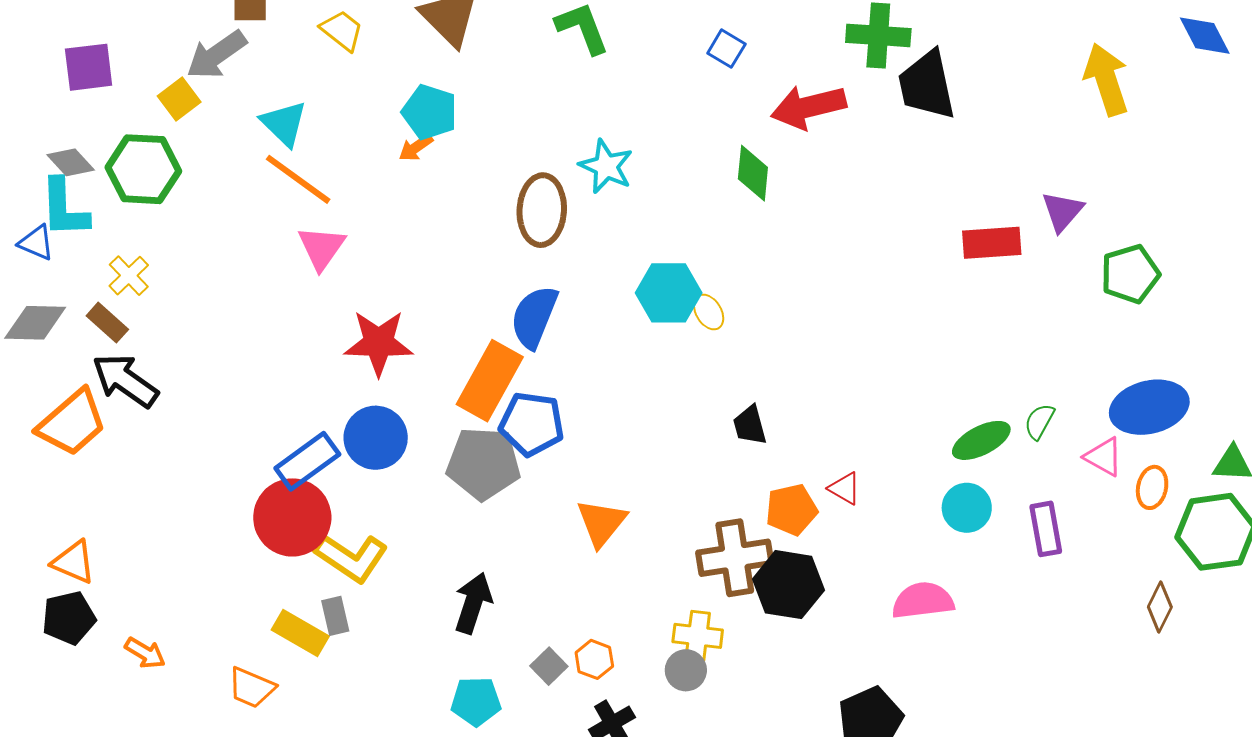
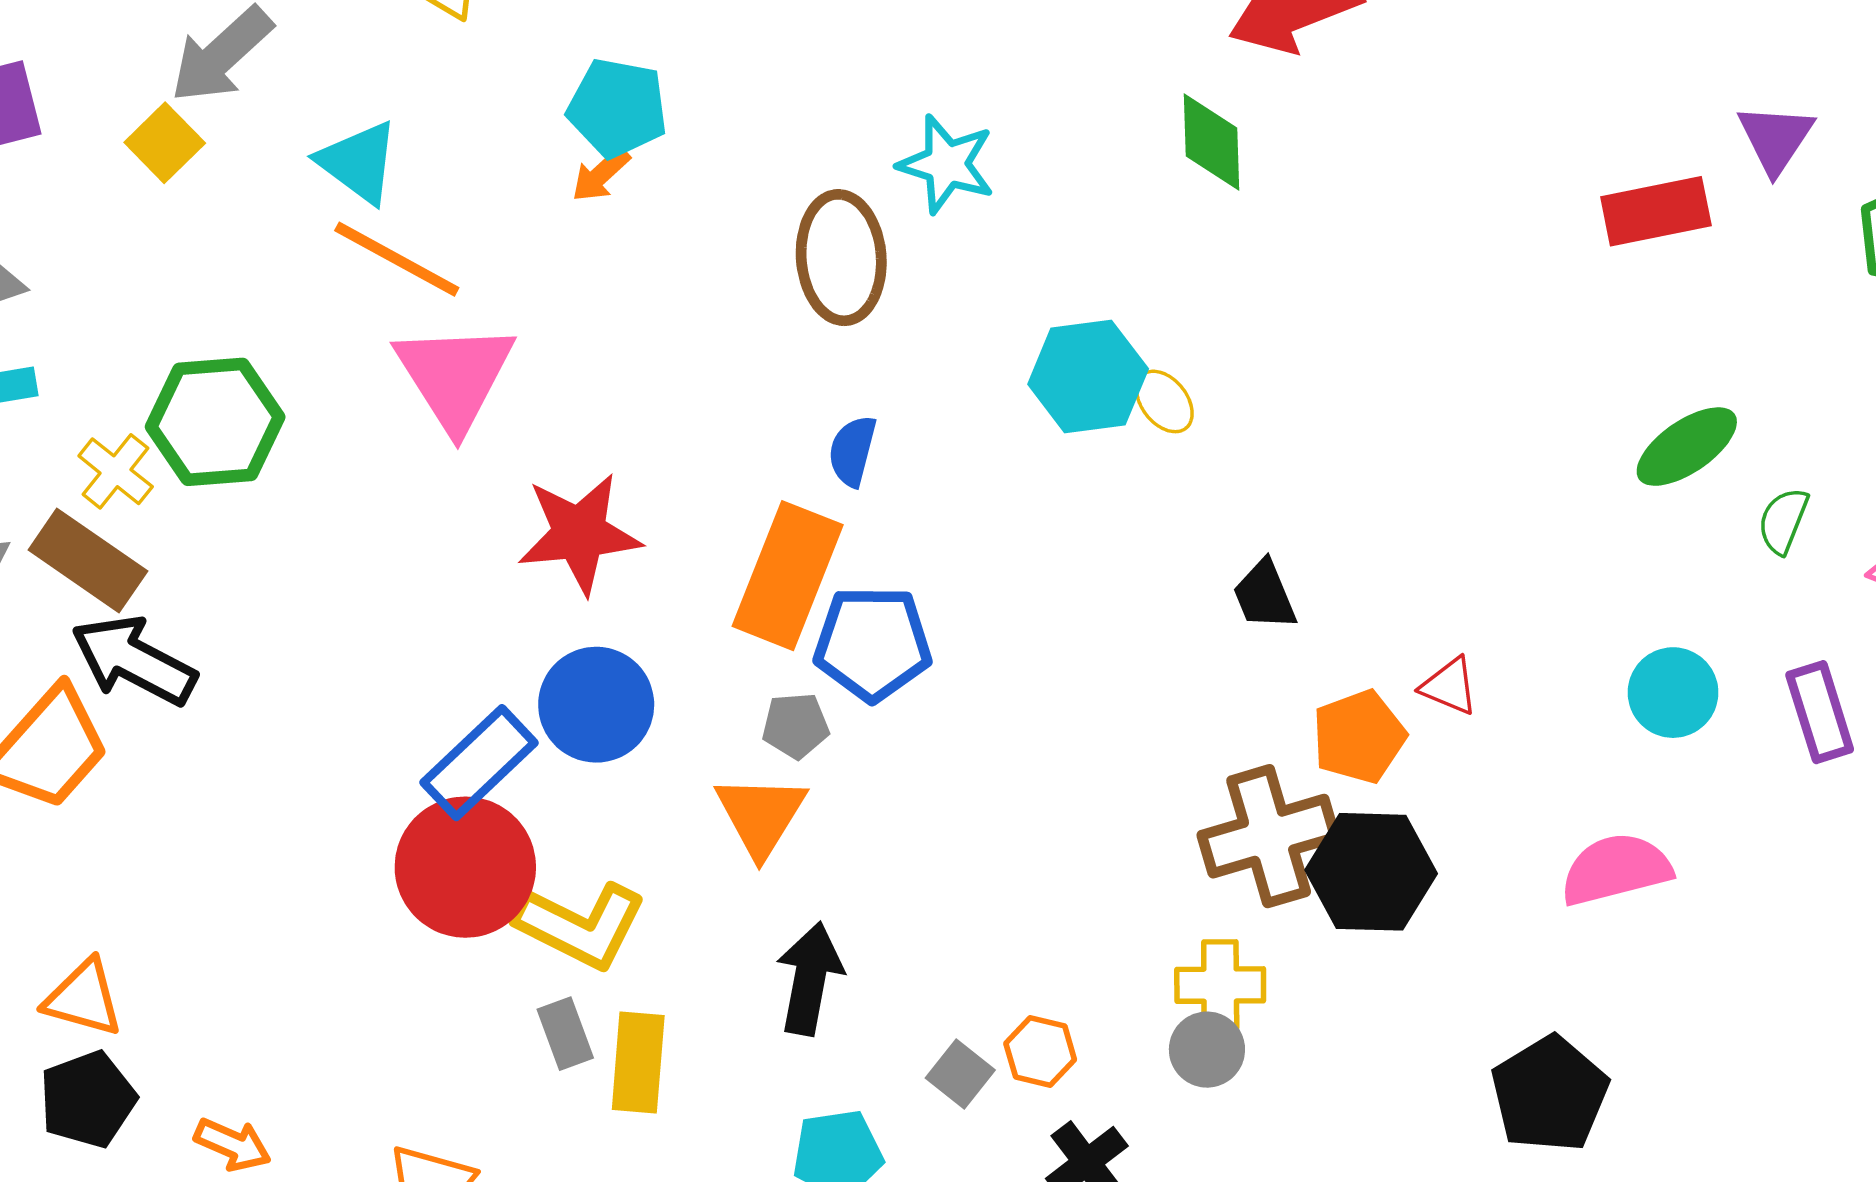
green hexagon: (143, 169) -> (215, 422), moved
pink triangle: (321, 248) -> (455, 376), size x1.4
blue semicircle: (534, 317) -> (852, 451), size x0.6
brown rectangle: (107, 323) -> (88, 560), size x1.5
green ellipse: (981, 440) -> (1687, 447), moved
gray pentagon: (483, 463) -> (796, 726), size x0.5
orange triangle: (601, 523) -> (761, 815), moved
yellow rectangle: (300, 633) -> (638, 1062), moved, turned 72

